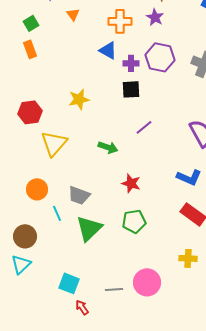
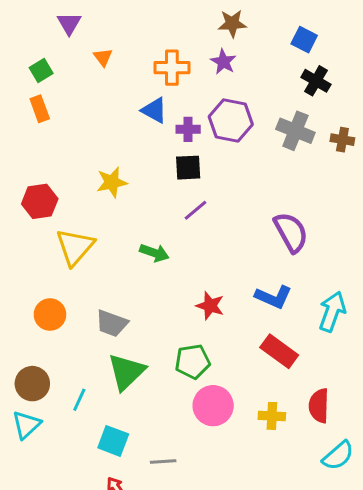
purple line: (144, 127) -> (195, 210), moved
red star: (131, 183) -> (210, 306), moved
cyan line: (57, 213) -> (79, 400), moved, turned 49
pink circle: (147, 282) -> (213, 406), moved
cyan square: (69, 283) -> (113, 441), moved

